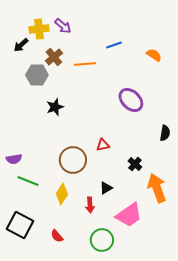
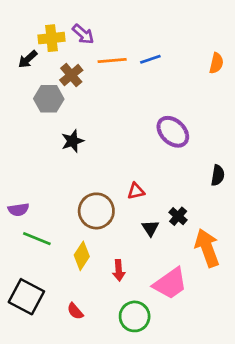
orange semicircle: (154, 55) -> (216, 63), moved, turned 70
orange line: (85, 64) -> (112, 61), moved
black triangle: (106, 188) -> (150, 228), moved, turned -32

